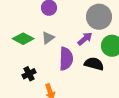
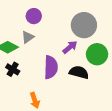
gray triangle: (48, 38) -> (28, 37), moved
black cross: (29, 74) -> (13, 69), moved, turned -32

